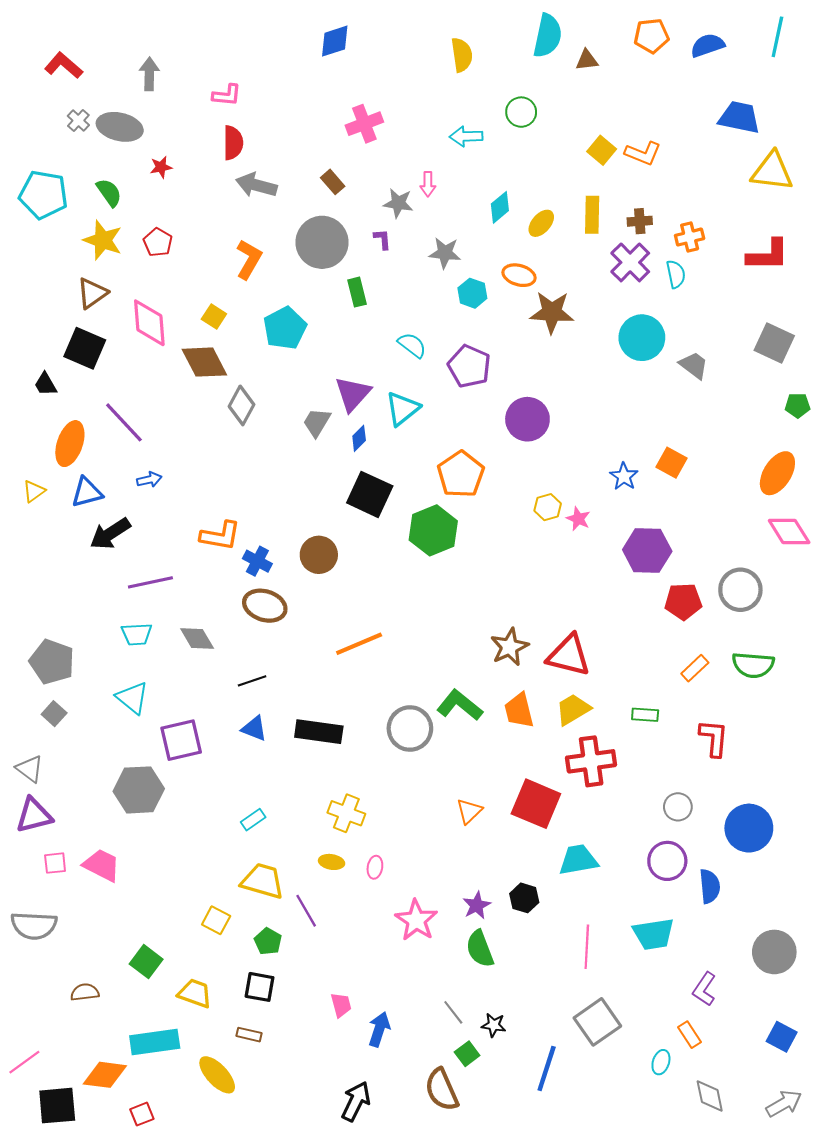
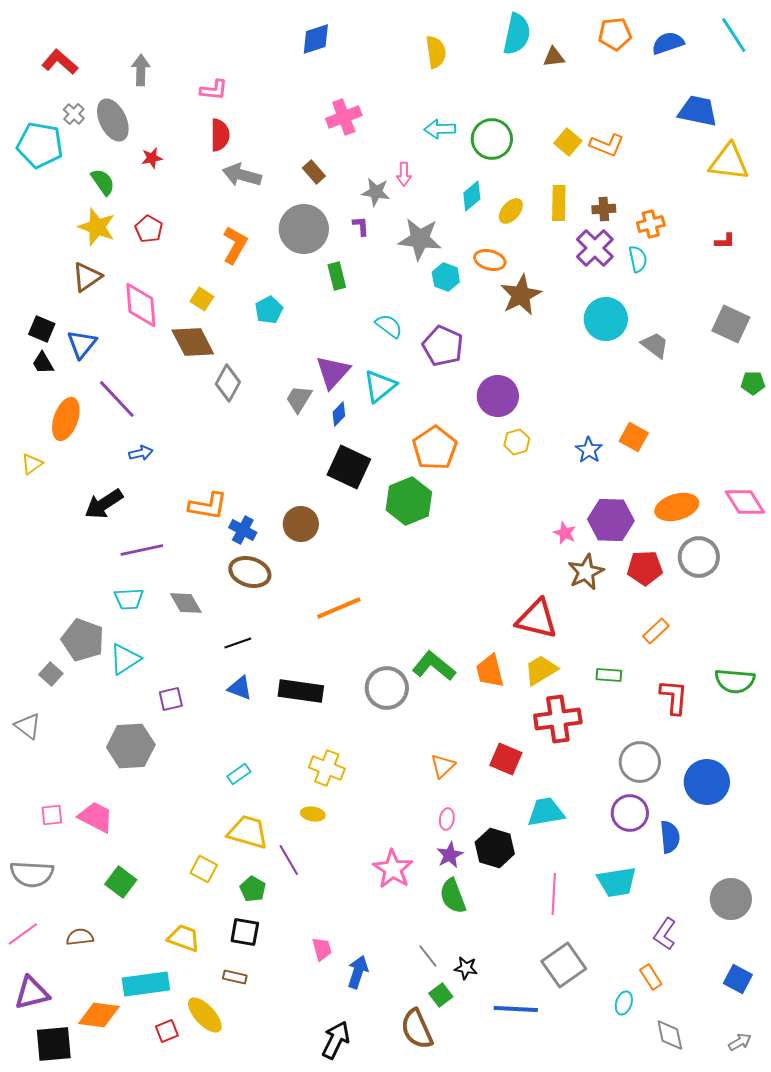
cyan line: (777, 37) -> (734, 35), turned -45
green circle: (521, 112) -> (492, 139), moved, size x1.4
gray ellipse: (120, 127) -> (113, 120), turned 51
cyan pentagon: (43, 195) -> (40, 145), moved
gray star: (445, 253) -> (420, 239), size x1.4
red L-shape: (768, 255) -> (725, 241), size x0.5
brown star: (552, 312) -> (521, 295), turned -30
cyan pentagon: (285, 328) -> (269, 310), size x0.7
black square: (85, 348) -> (42, 329), moved, size x0.7
orange ellipse: (777, 473) -> (677, 507), moved, turned 42
blue triangle: (87, 492) -> (82, 344), moved, turned -36
yellow hexagon: (548, 507) -> (517, 442), moved
pink star: (578, 519) -> (565, 533), moved
brown star: (509, 647) -> (586, 572), moved
gray pentagon: (52, 662) -> (83, 640), moved
green semicircle: (753, 665) -> (735, 681), moved
cyan triangle: (132, 698) -> (125, 659), turned 48
purple square: (181, 740) -> (171, 699), size x0.6
red square: (536, 804) -> (506, 759), size x0.7
gray circle: (678, 807) -> (640, 762), size x1.5
purple triangle: (34, 815) -> (32, 993), moved
pink ellipse: (375, 867) -> (447, 819), moved
black hexagon: (524, 898) -> (495, 848), size x1.4
green square: (146, 962) -> (121, 882), moved
pink line: (24, 1062) -> (23, 934), moved
blue line: (547, 1069) -> (516, 1009), turned 75
gray arrow: (784, 1103) -> (740, 1042), size x0.7
red square: (142, 1114) -> (167, 1031), moved

